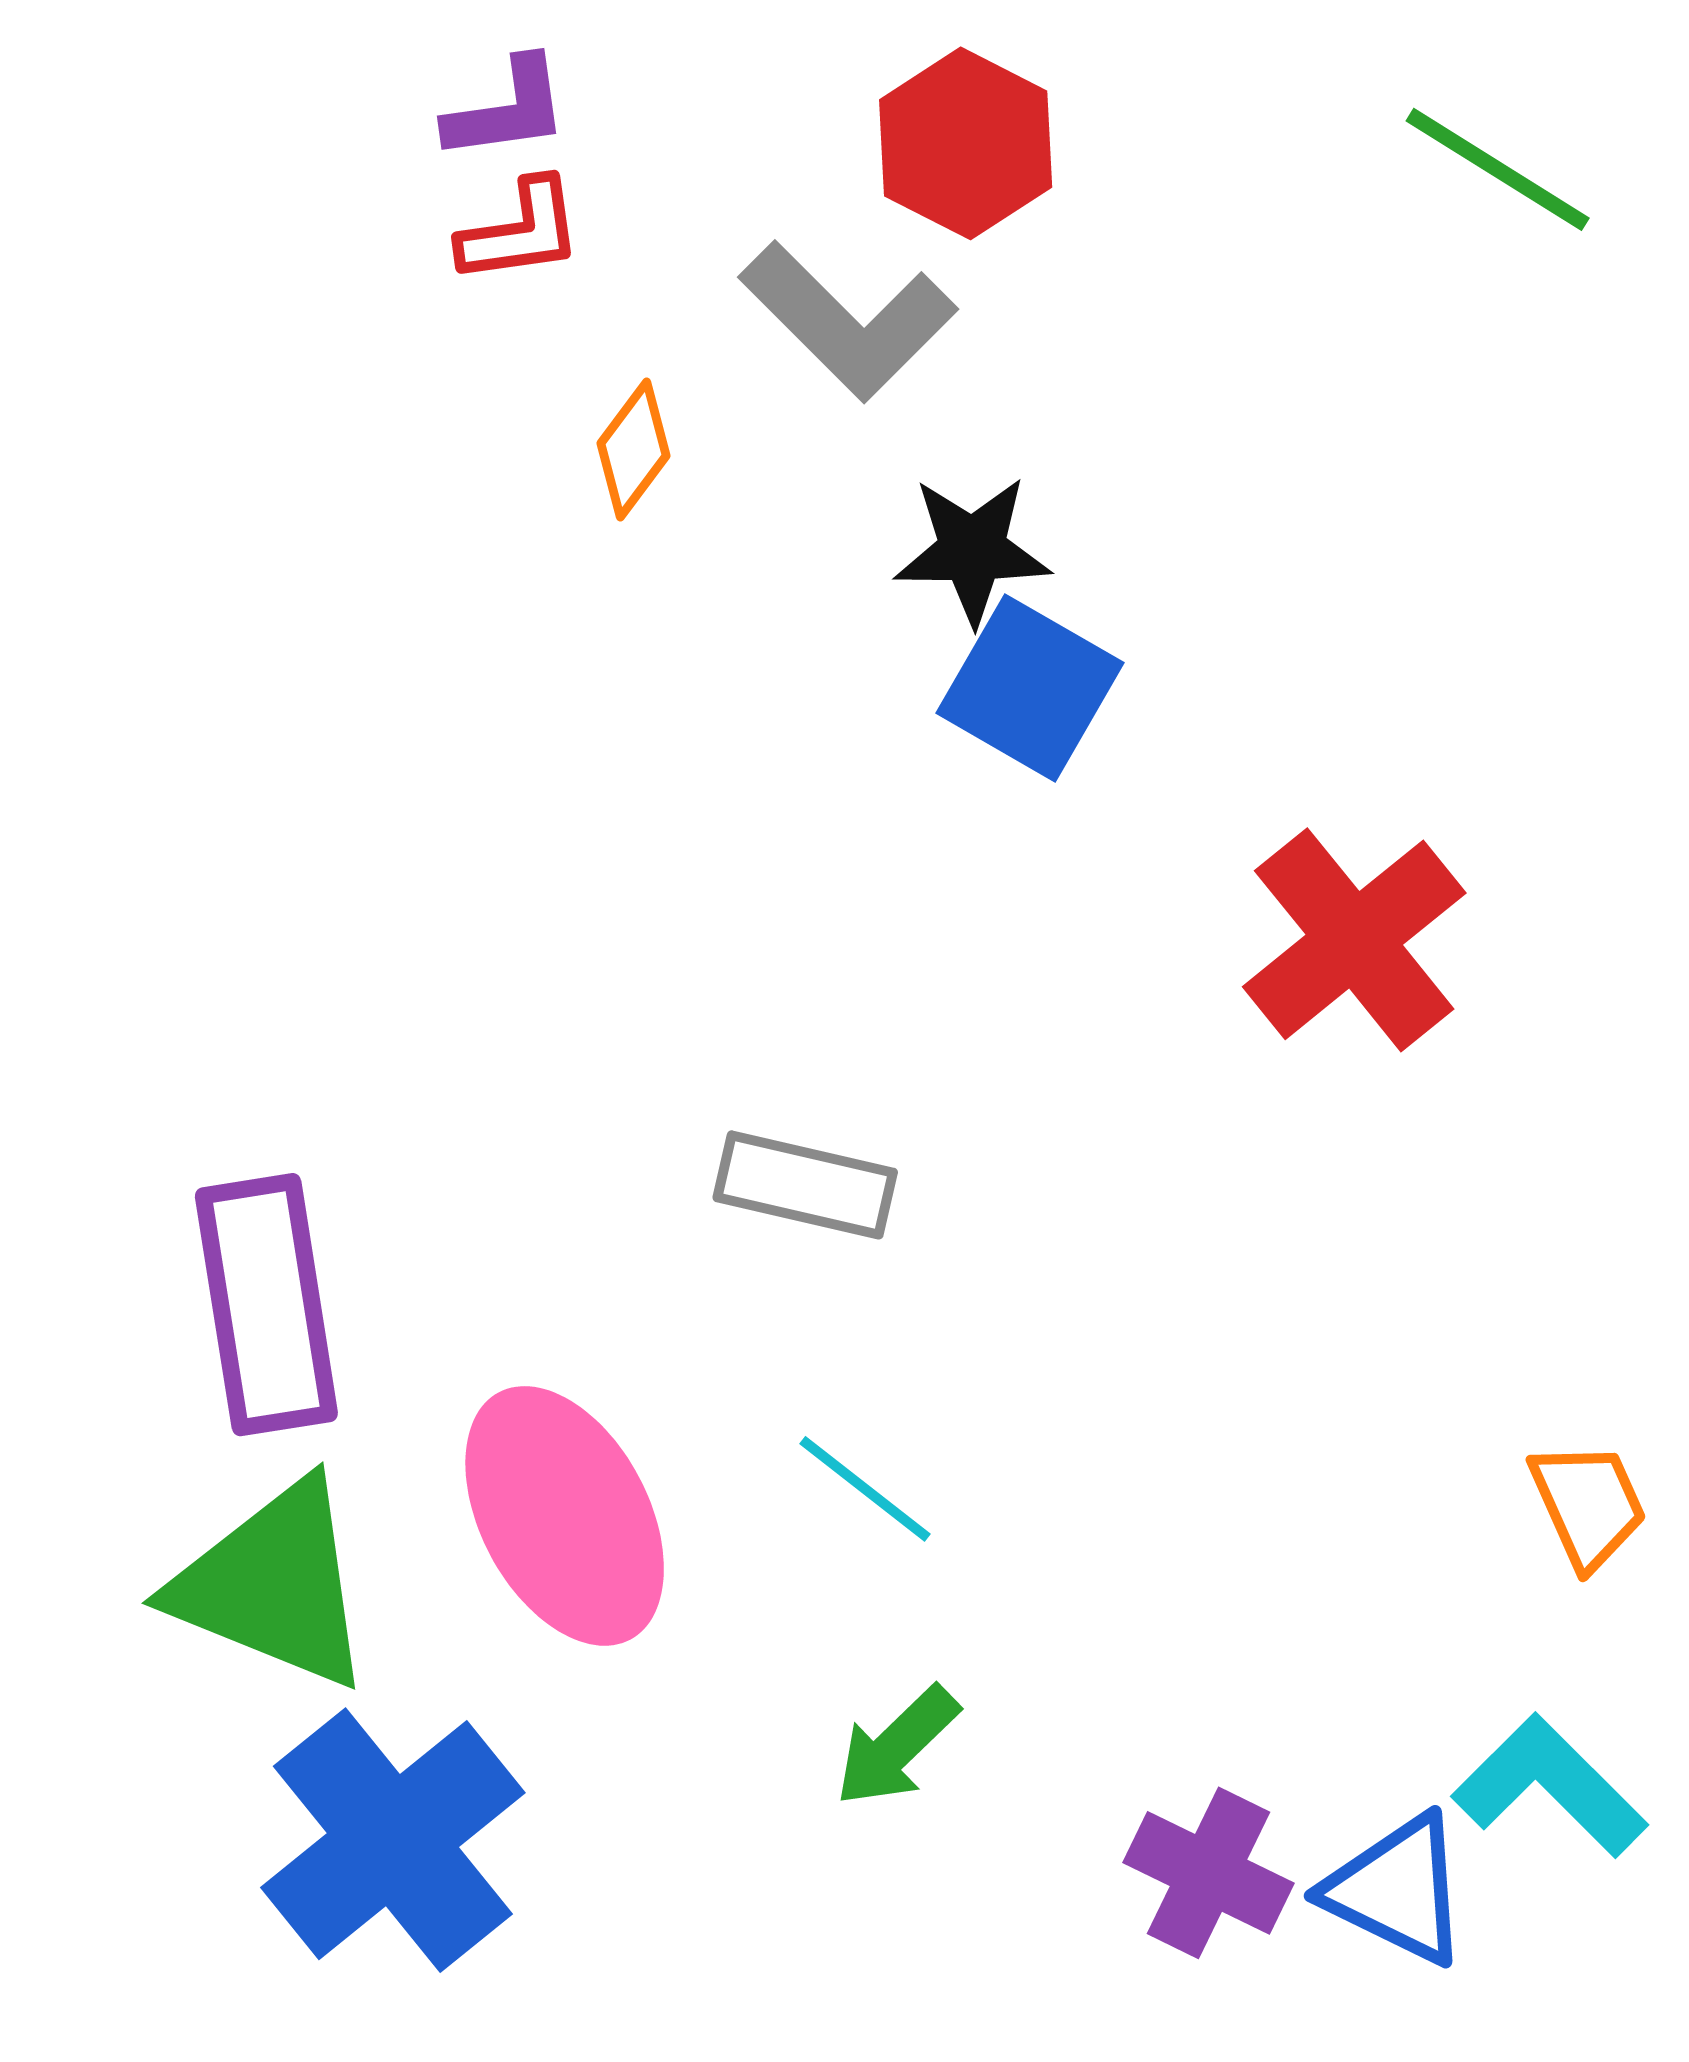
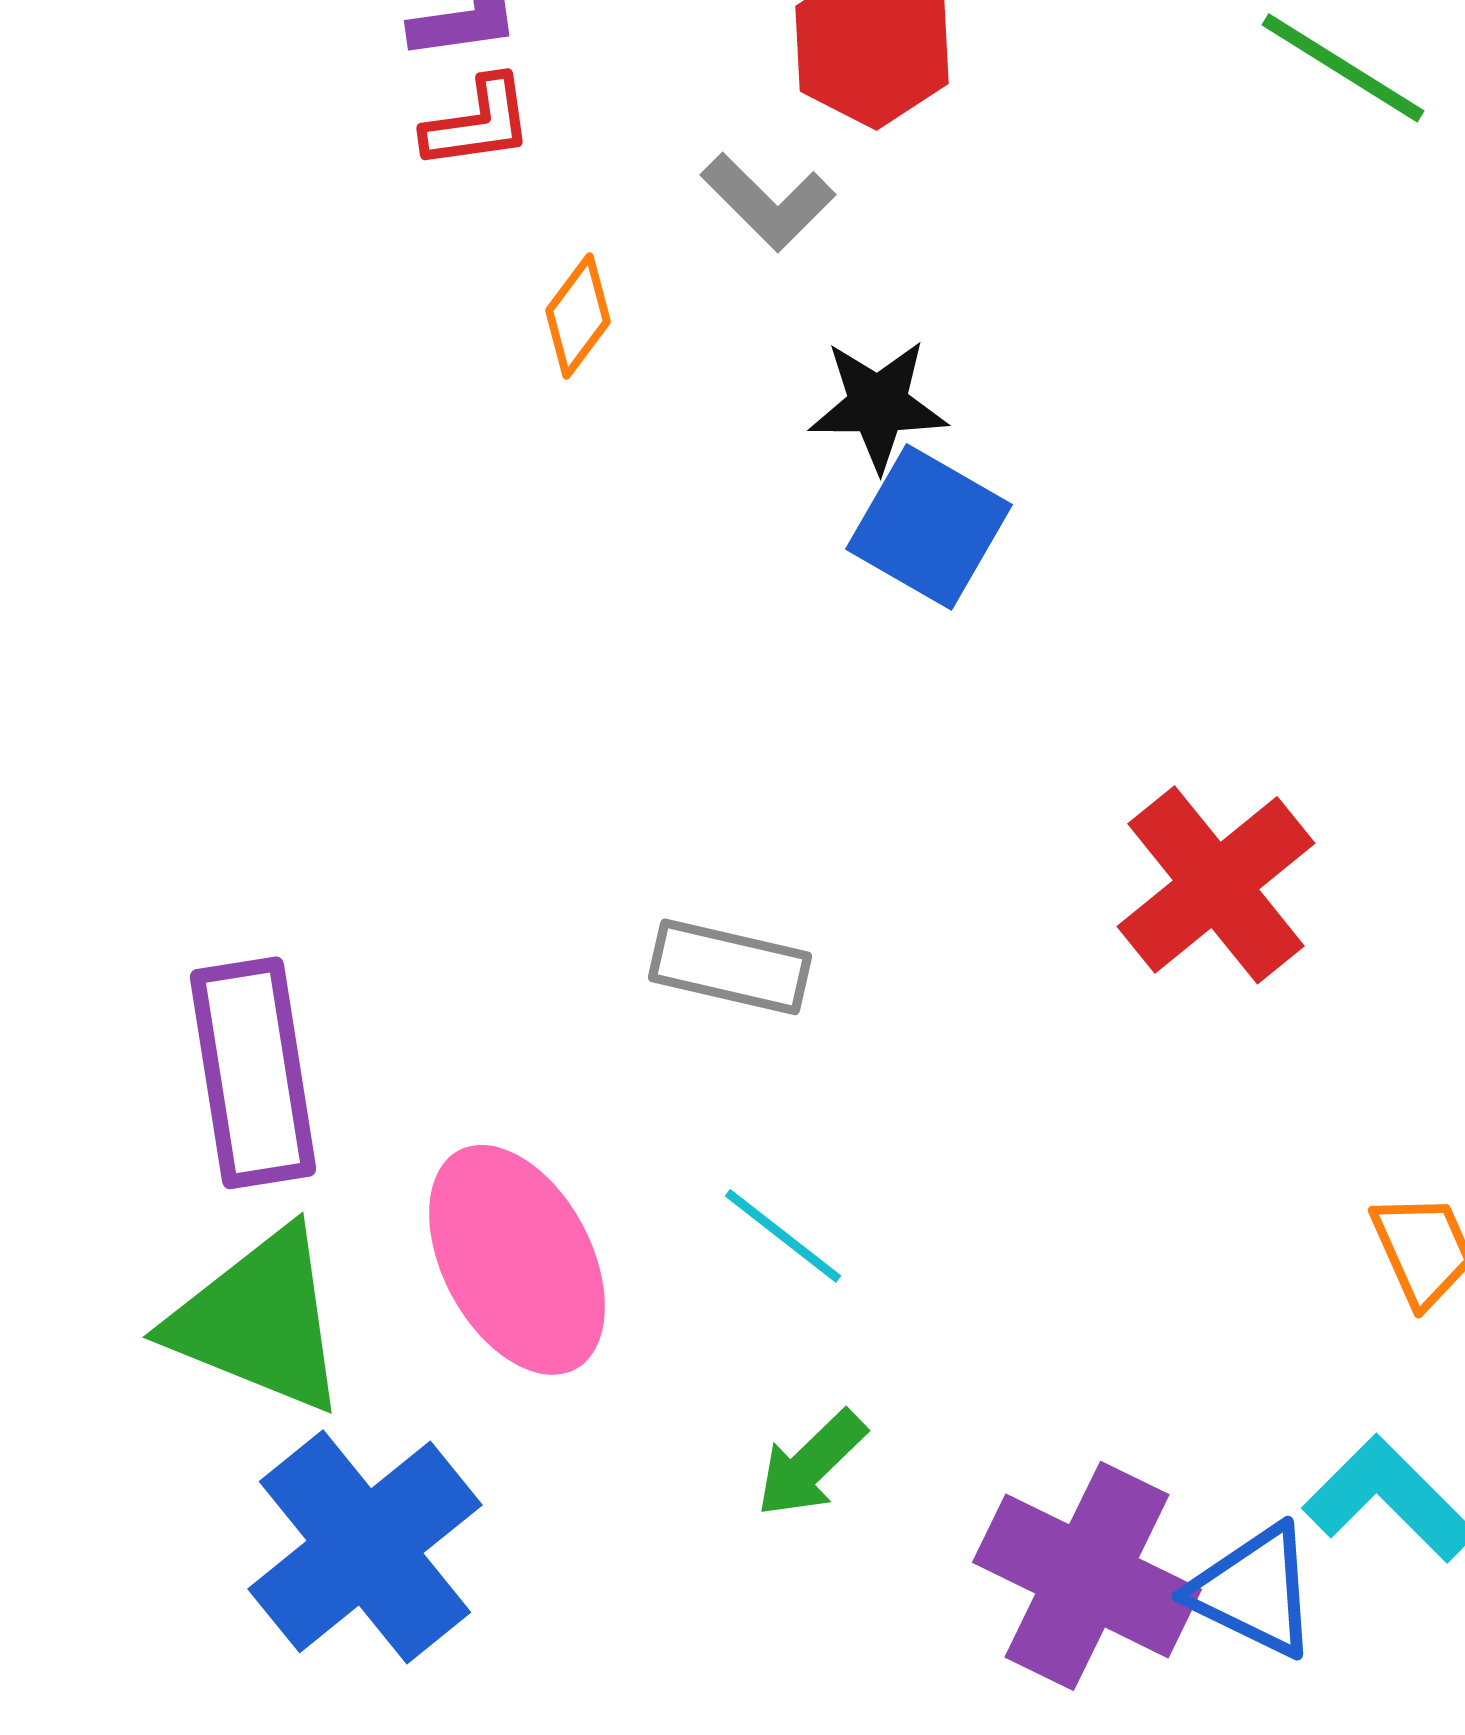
gray L-shape: (848, 321) -> (768, 202), size x0.7
red cross: (1354, 940) -> (1216, 885), moved
purple cross: (1208, 1873) -> (1087, 1576), size x1.5

